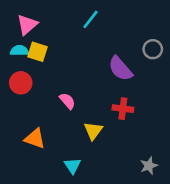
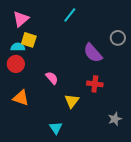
cyan semicircle: (19, 50) -> (18, 47), moved
orange triangle: (35, 138) -> (21, 98), moved
gray star: (149, 166) -> (115, 119), moved

